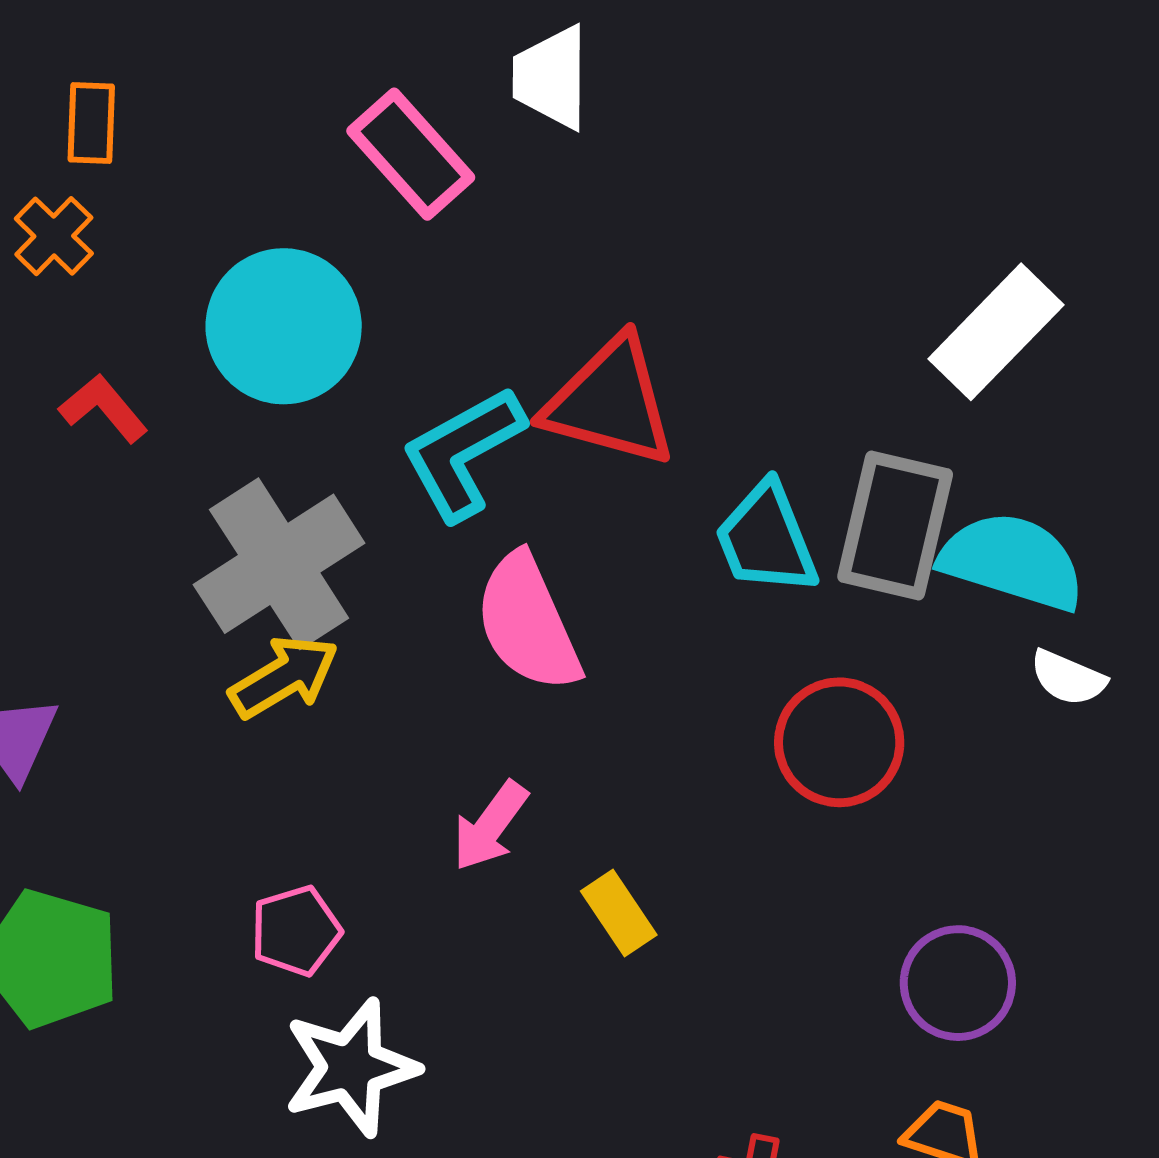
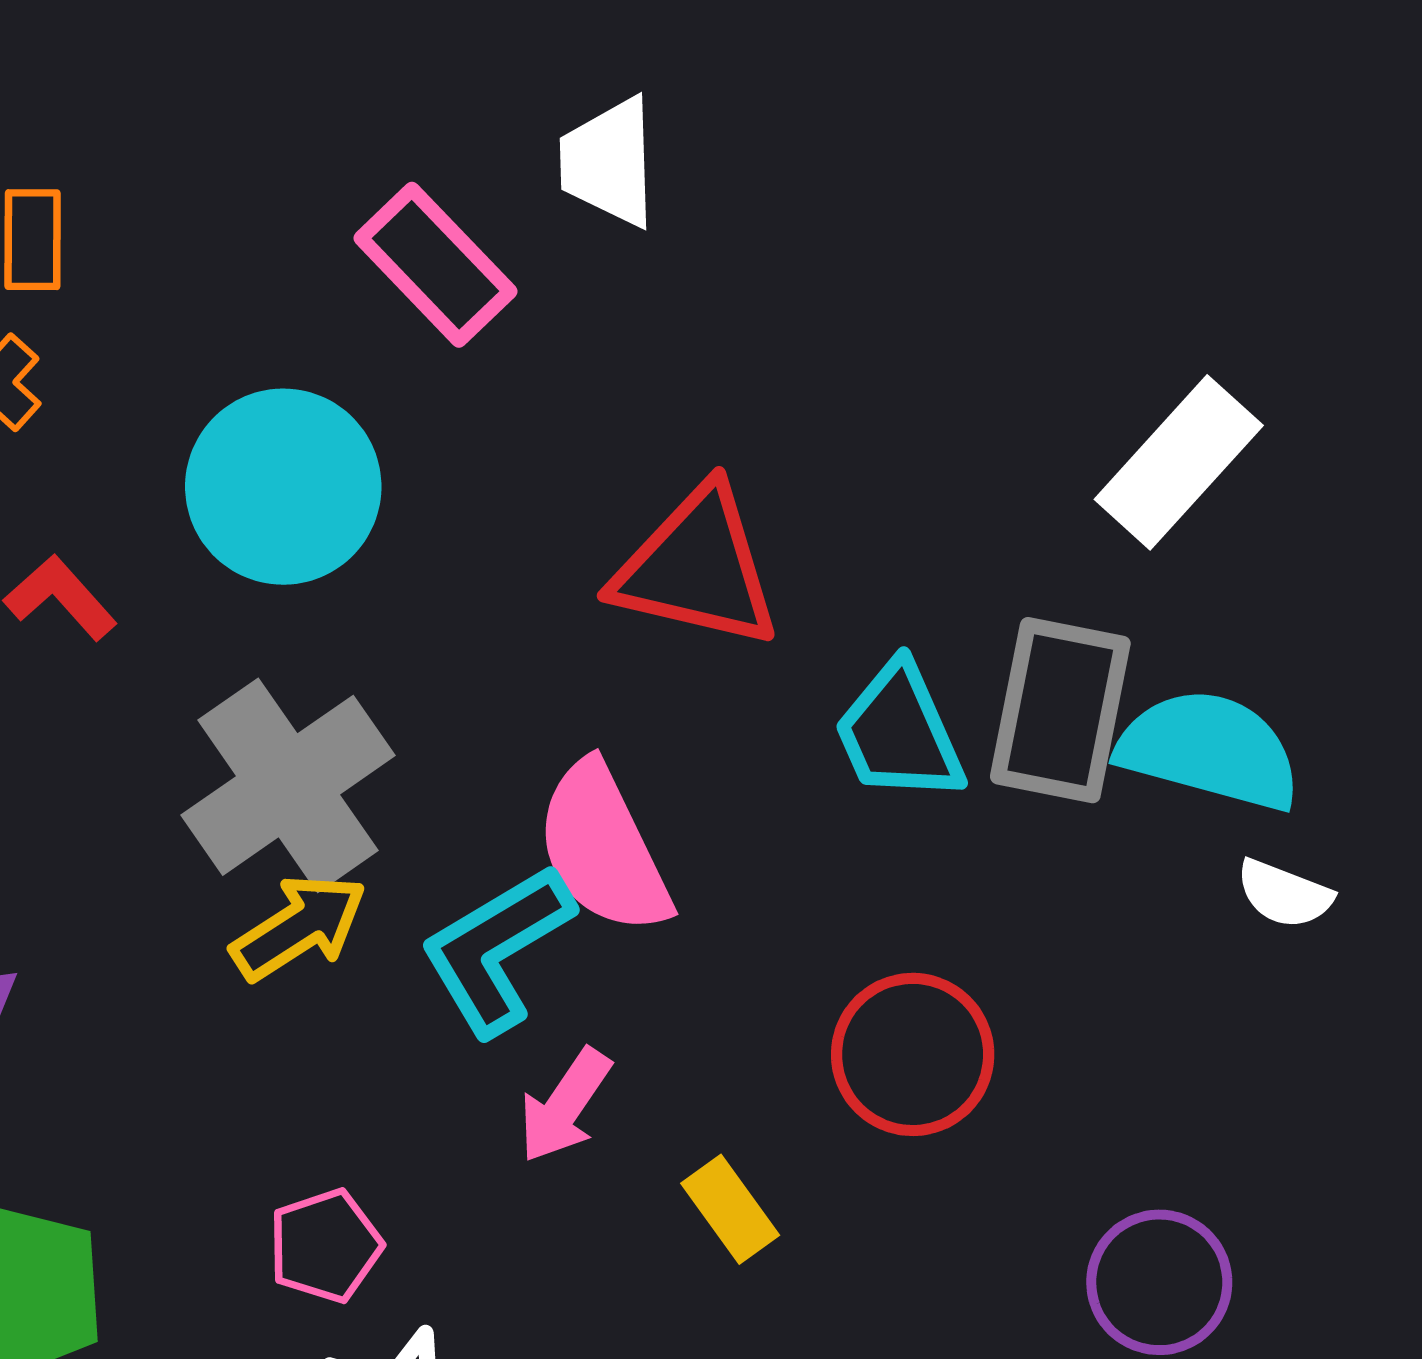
cyan L-shape: (463, 453) -> (497, 949), moved
red circle: (839, 742) -> (913, 1054), moved

